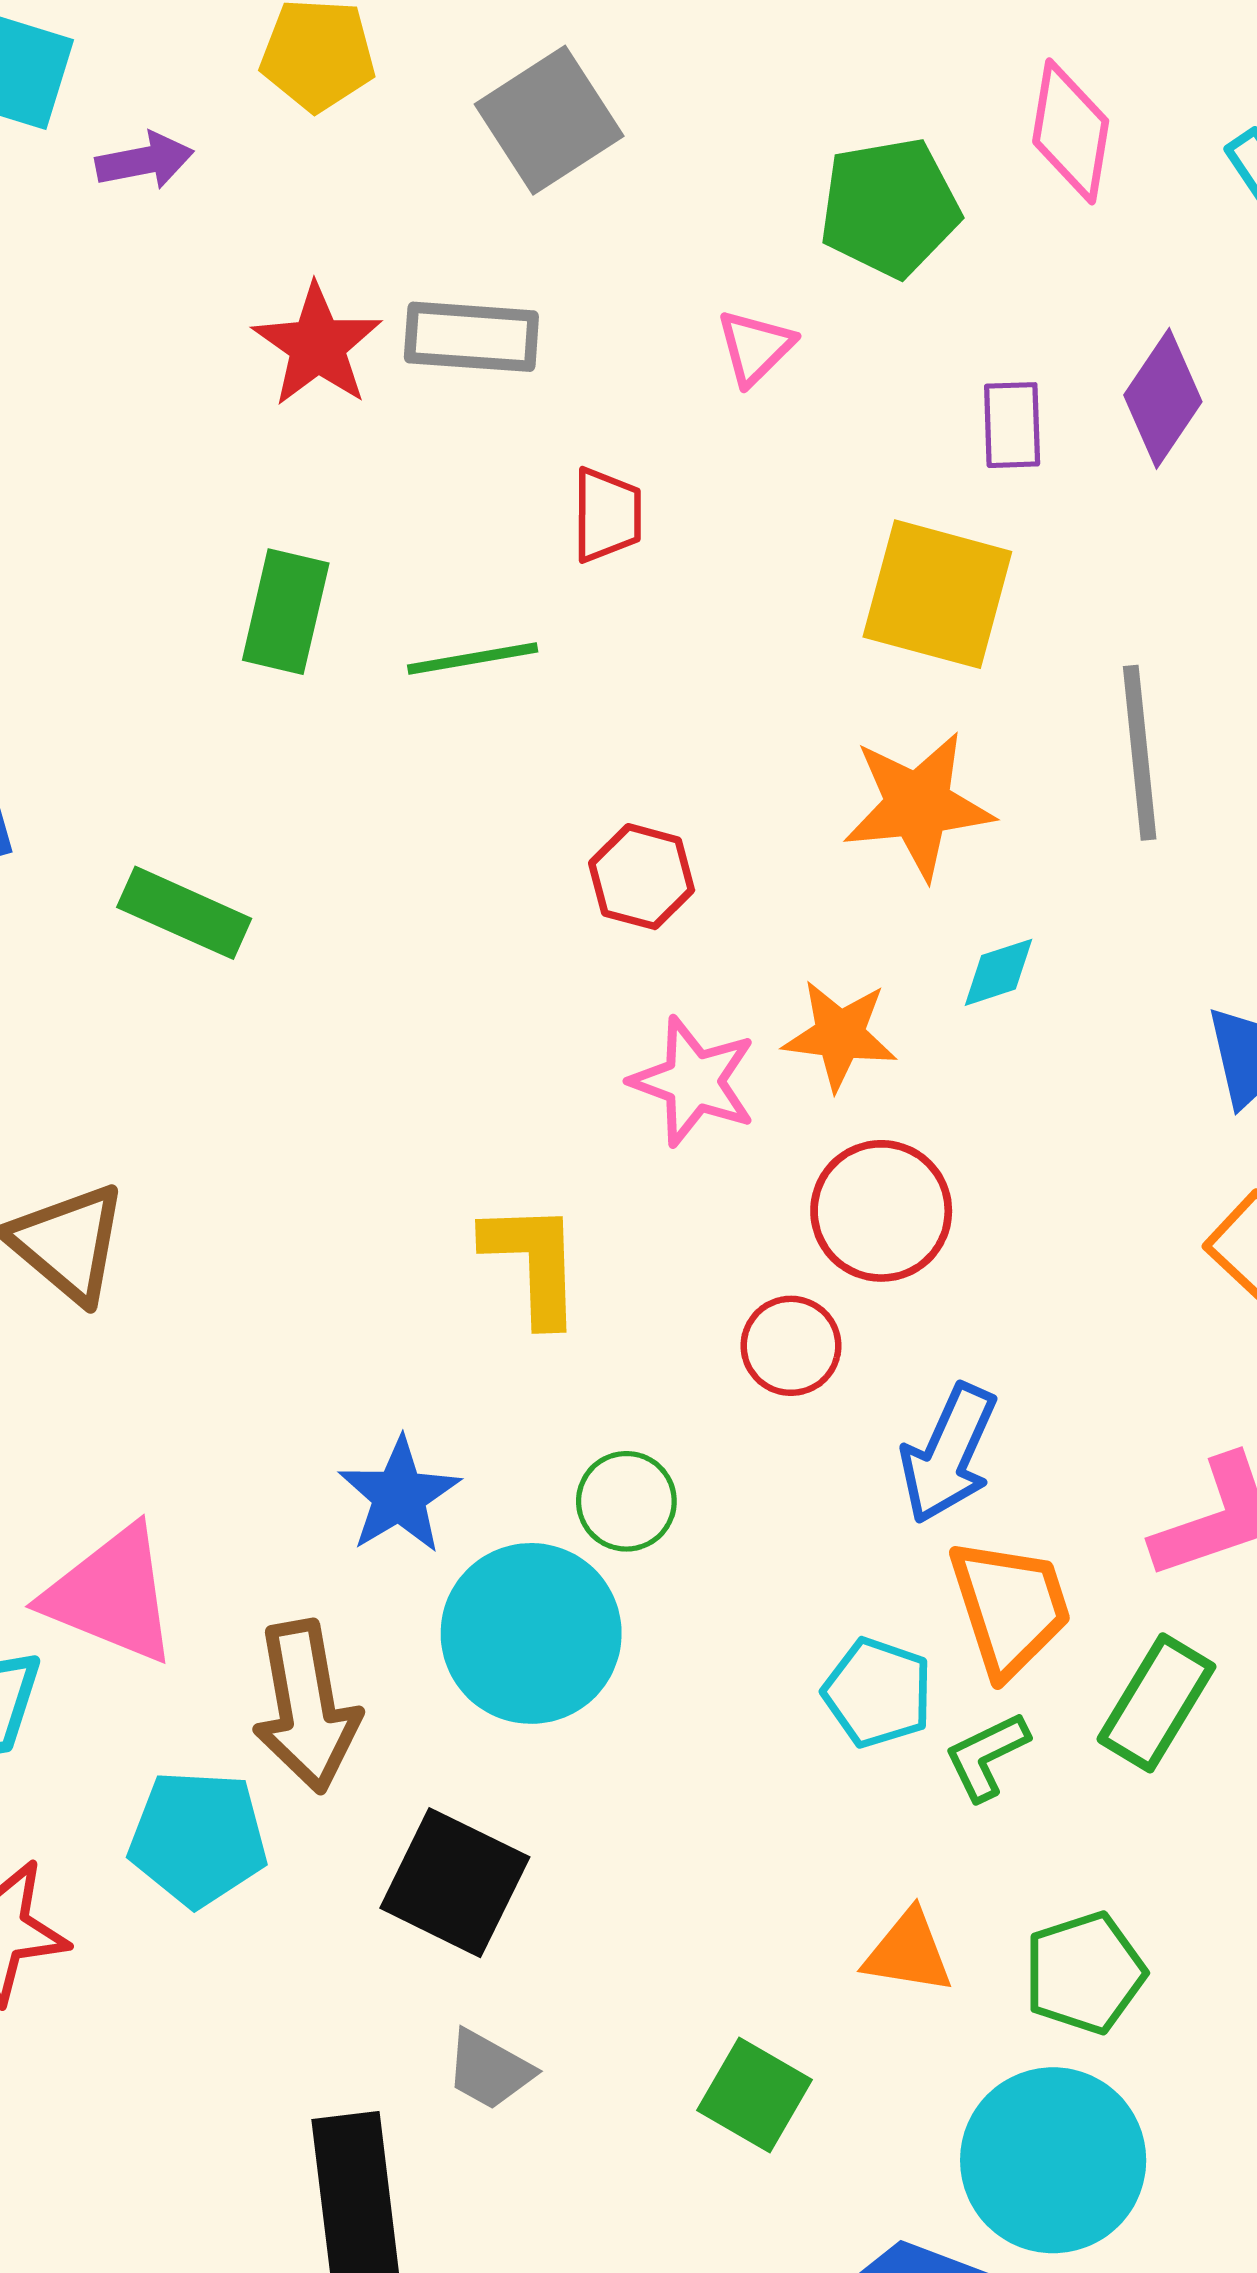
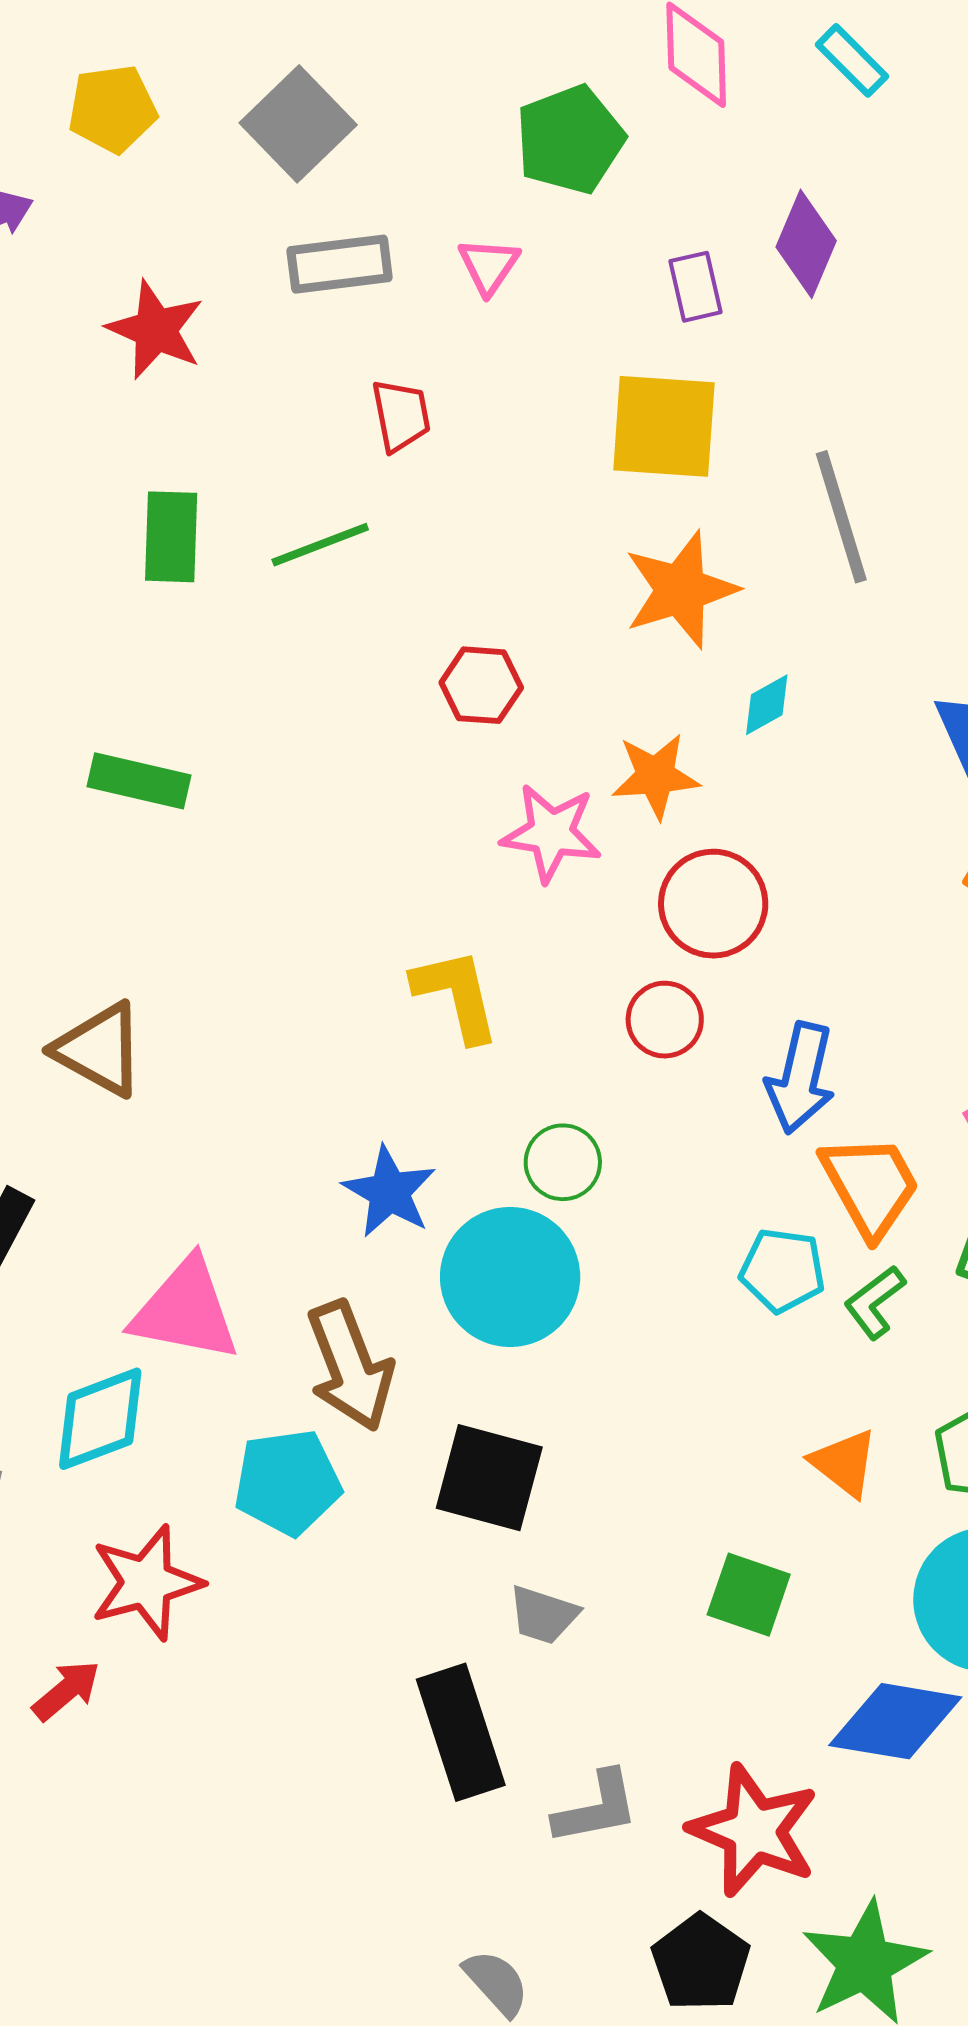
gray rectangle: (471, 337) -> (340, 264), moved
orange triangle: (908, 1952) -> (844, 1463), turned 40

